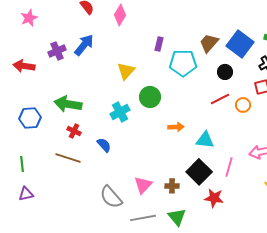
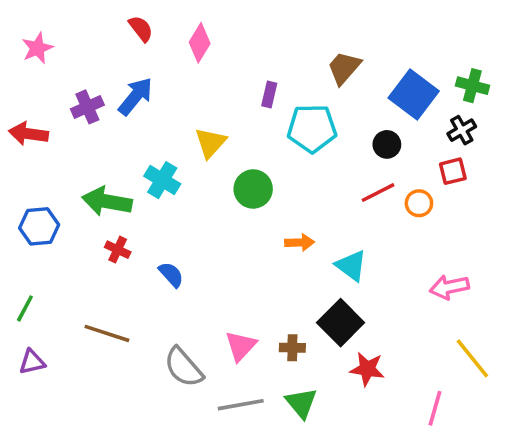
brown trapezoid: (209, 43) -> (344, 68), moved
cyan cross: (120, 112) -> (162, 180), moved, turned -30
cyan triangle: (205, 140) -> (351, 266), turned 30
brown line: (68, 158) -> (107, 333), moved
green line: (22, 164) -> (25, 308), turned 35
pink line: (229, 167) -> (435, 408), moved

